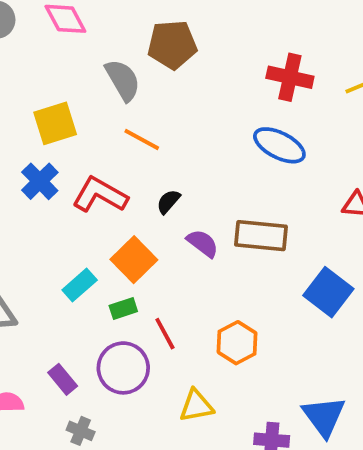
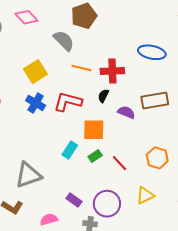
red cross: (290, 77) -> (112, 71), moved
orange square: (134, 260) -> (94, 130), turned -30
purple circle: (123, 368) -> (107, 204), moved

